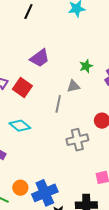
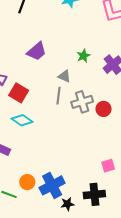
gray triangle: (73, 86) -> (64, 76), moved, turned 40
red square: (22, 88) -> (19, 93), moved
gray cross: (77, 140) -> (82, 102), moved

